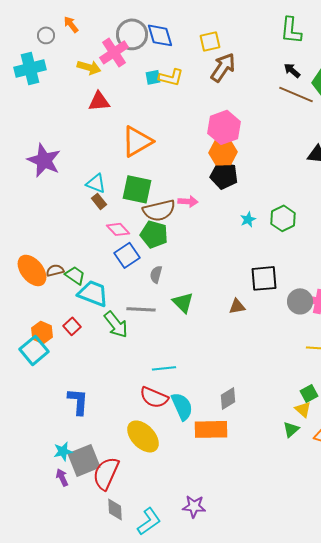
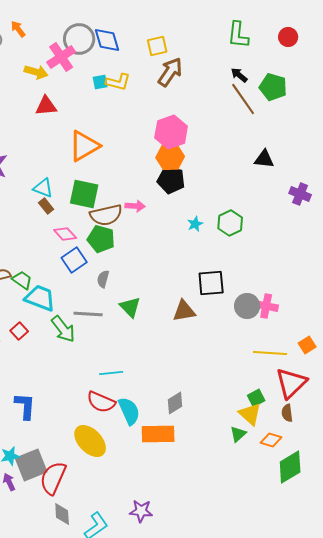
brown line: (296, 94) -> (243, 99), turned 32
brown triangle: (237, 306) -> (184, 311), size x1.4
yellow triangle: (303, 409) -> (250, 414), size x1.4

